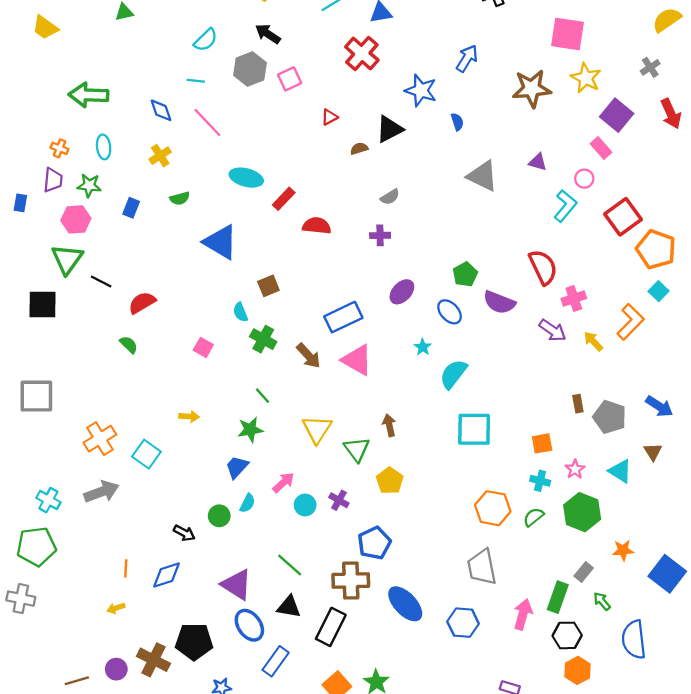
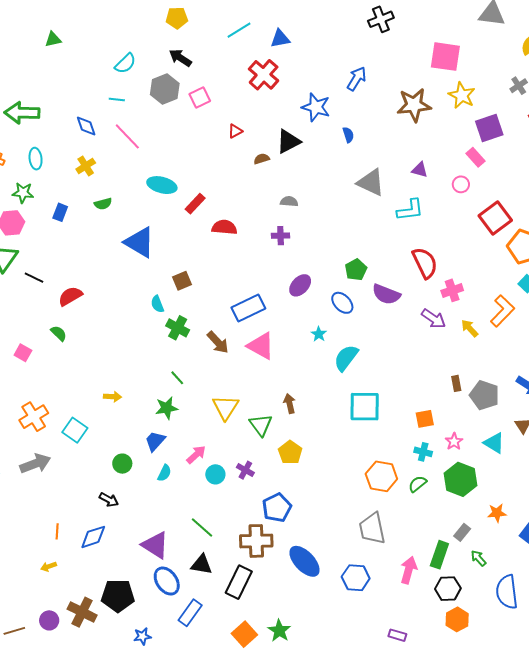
purple square: (617, 115) -> (489, 128), turned 32
gray semicircle: (390, 197) -> (289, 201), turned -144
cyan L-shape: (565, 206) -> (410, 210), moved, turned 44
pink square: (203, 347) -> (23, 353), moved
green circle: (219, 516) -> (122, 464), moved

